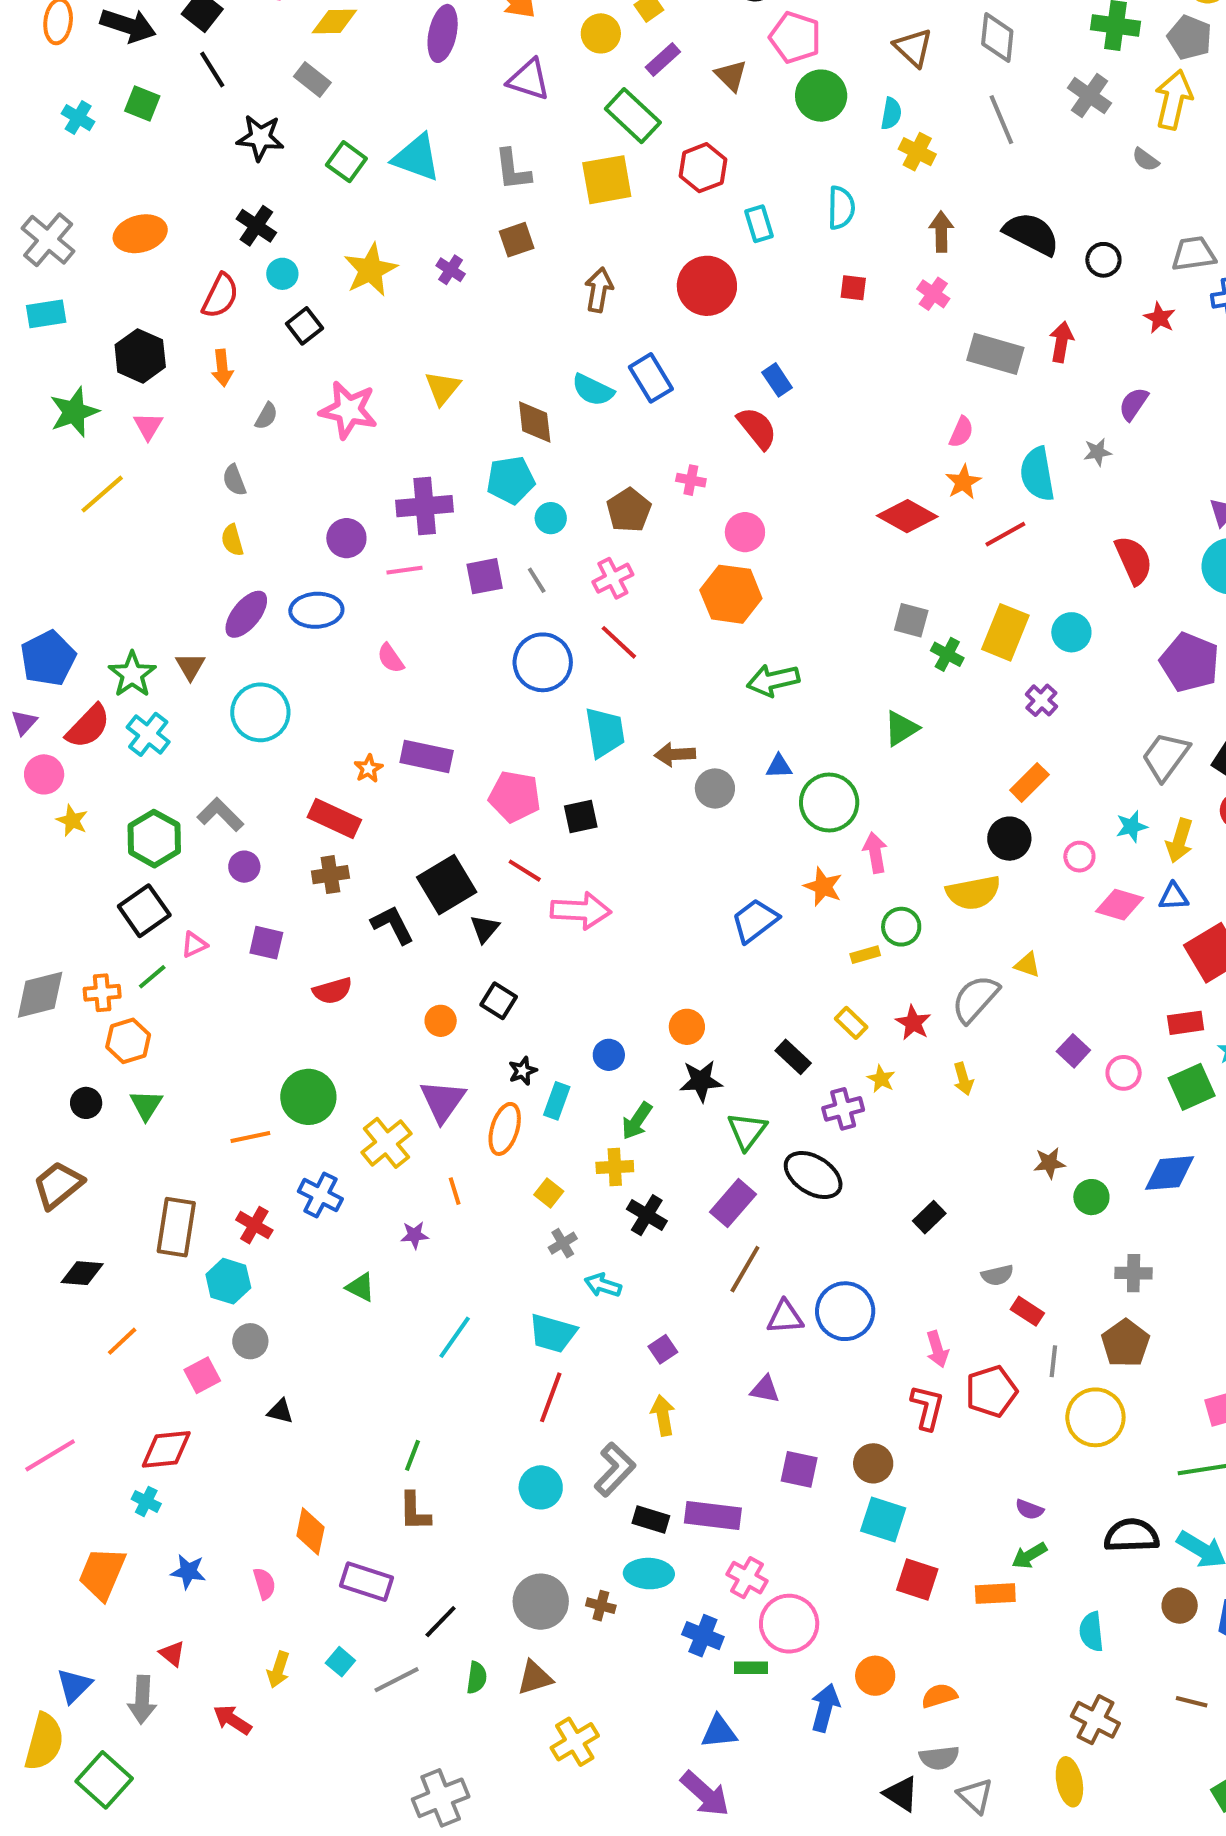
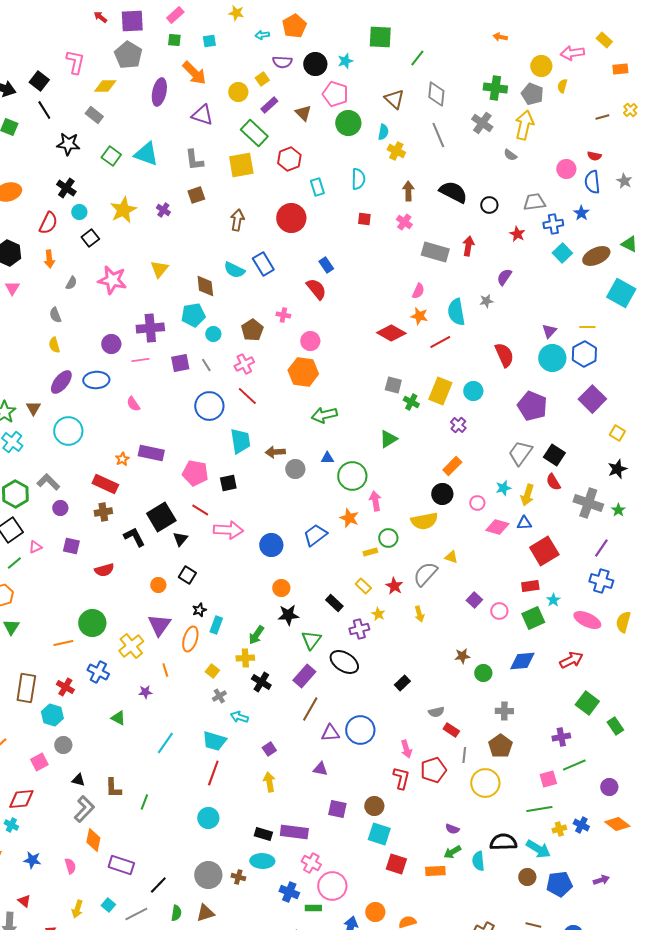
orange star: (963, 482) -> (419, 316), turned -30
blue circle: (609, 1055) -> (271, 545), moved, size x1.5
gray L-shape: (615, 1469) -> (84, 809), moved
brown L-shape: (415, 1511) -> (113, 788), moved
cyan semicircle: (1091, 1632) -> (478, 861), moved

